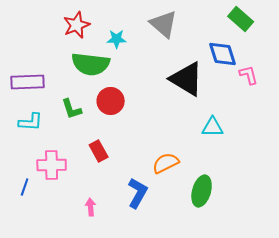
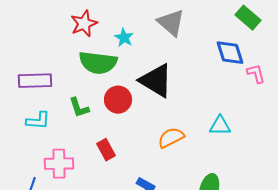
cyan star: (117, 39) -> (124, 38), turned 30
black triangle: (187, 79) -> (156, 81), moved
orange semicircle: (166, 163) -> (171, 138), moved

